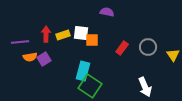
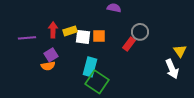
white square: (81, 33) -> (83, 37), moved
gray circle: (148, 47) -> (140, 32), moved
orange semicircle: (30, 57) -> (48, 66), moved
white arrow: (145, 87) -> (172, 69), moved

